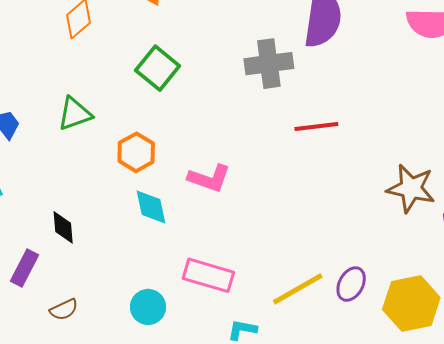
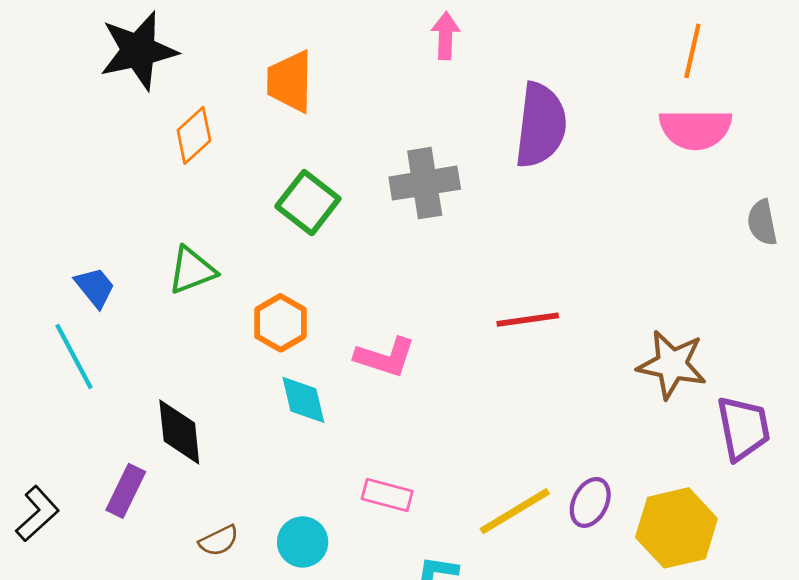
gray cross: (269, 64) -> (425, 183), moved
red line: (316, 127) -> (528, 320), moved
black diamond: (63, 227) -> (179, 432), size x1.4
pink rectangle: (208, 275) -> (387, 495), size x0.7
brown semicircle: (64, 310) -> (219, 541), moved

